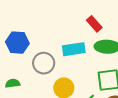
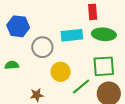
red rectangle: (94, 24) -> (93, 12), turned 35

